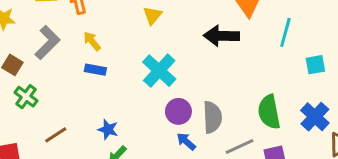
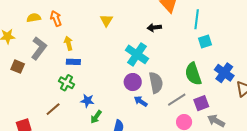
black arrow: (221, 36) -> (154, 28), size x0.6
yellow arrow: (92, 41) -> (68, 43), turned 32
cyan square: (315, 65) -> (205, 41), moved
cyan cross: (159, 71) -> (137, 54), moved
green cross: (26, 97) -> (66, 83), moved

